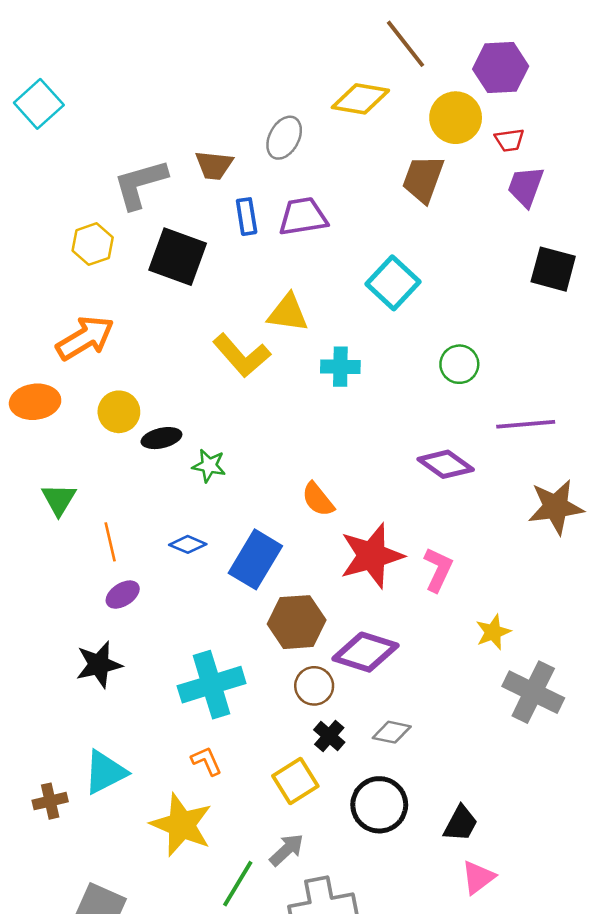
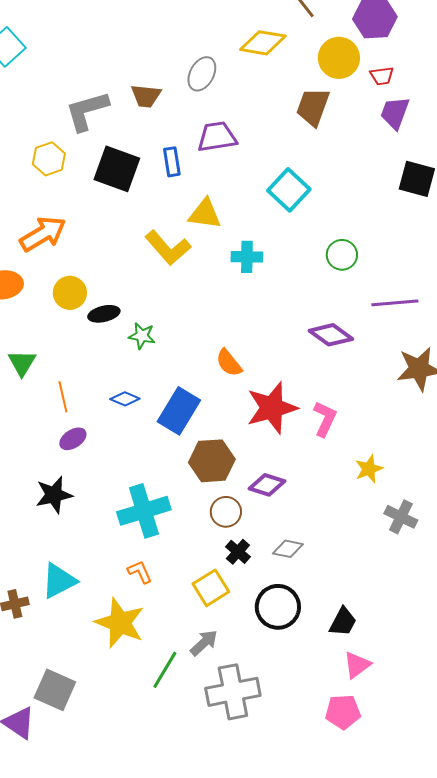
blue rectangle: (247, 217) -> (172, 162), moved
purple diamond: (365, 652) -> (267, 485), size x0.7
gray cross: (533, 692) -> (401, 517), size x0.7

